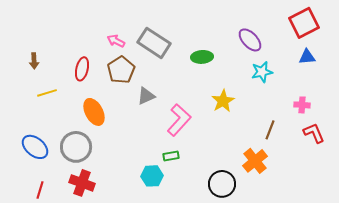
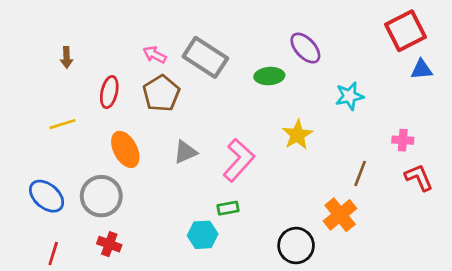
purple ellipse: (250, 40) -> (305, 48), moved
blue triangle: (307, 57) -> (421, 69), moved
brown arrow: (34, 61) -> (67, 57), moved
gray triangle: (146, 96) -> (185, 152), moved
red cross: (82, 183) -> (109, 244), size x0.7

